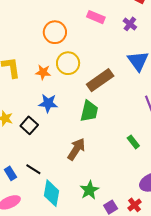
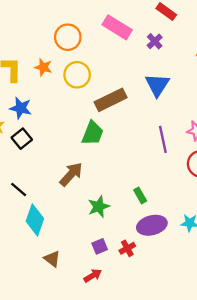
pink rectangle: (96, 17) -> (117, 27), size x1.4
orange star: (43, 72) -> (43, 67), moved
blue star: (48, 103) -> (21, 108), moved
green rectangle: (133, 142) -> (140, 195), moved
green star: (89, 190) -> (99, 207), moved

